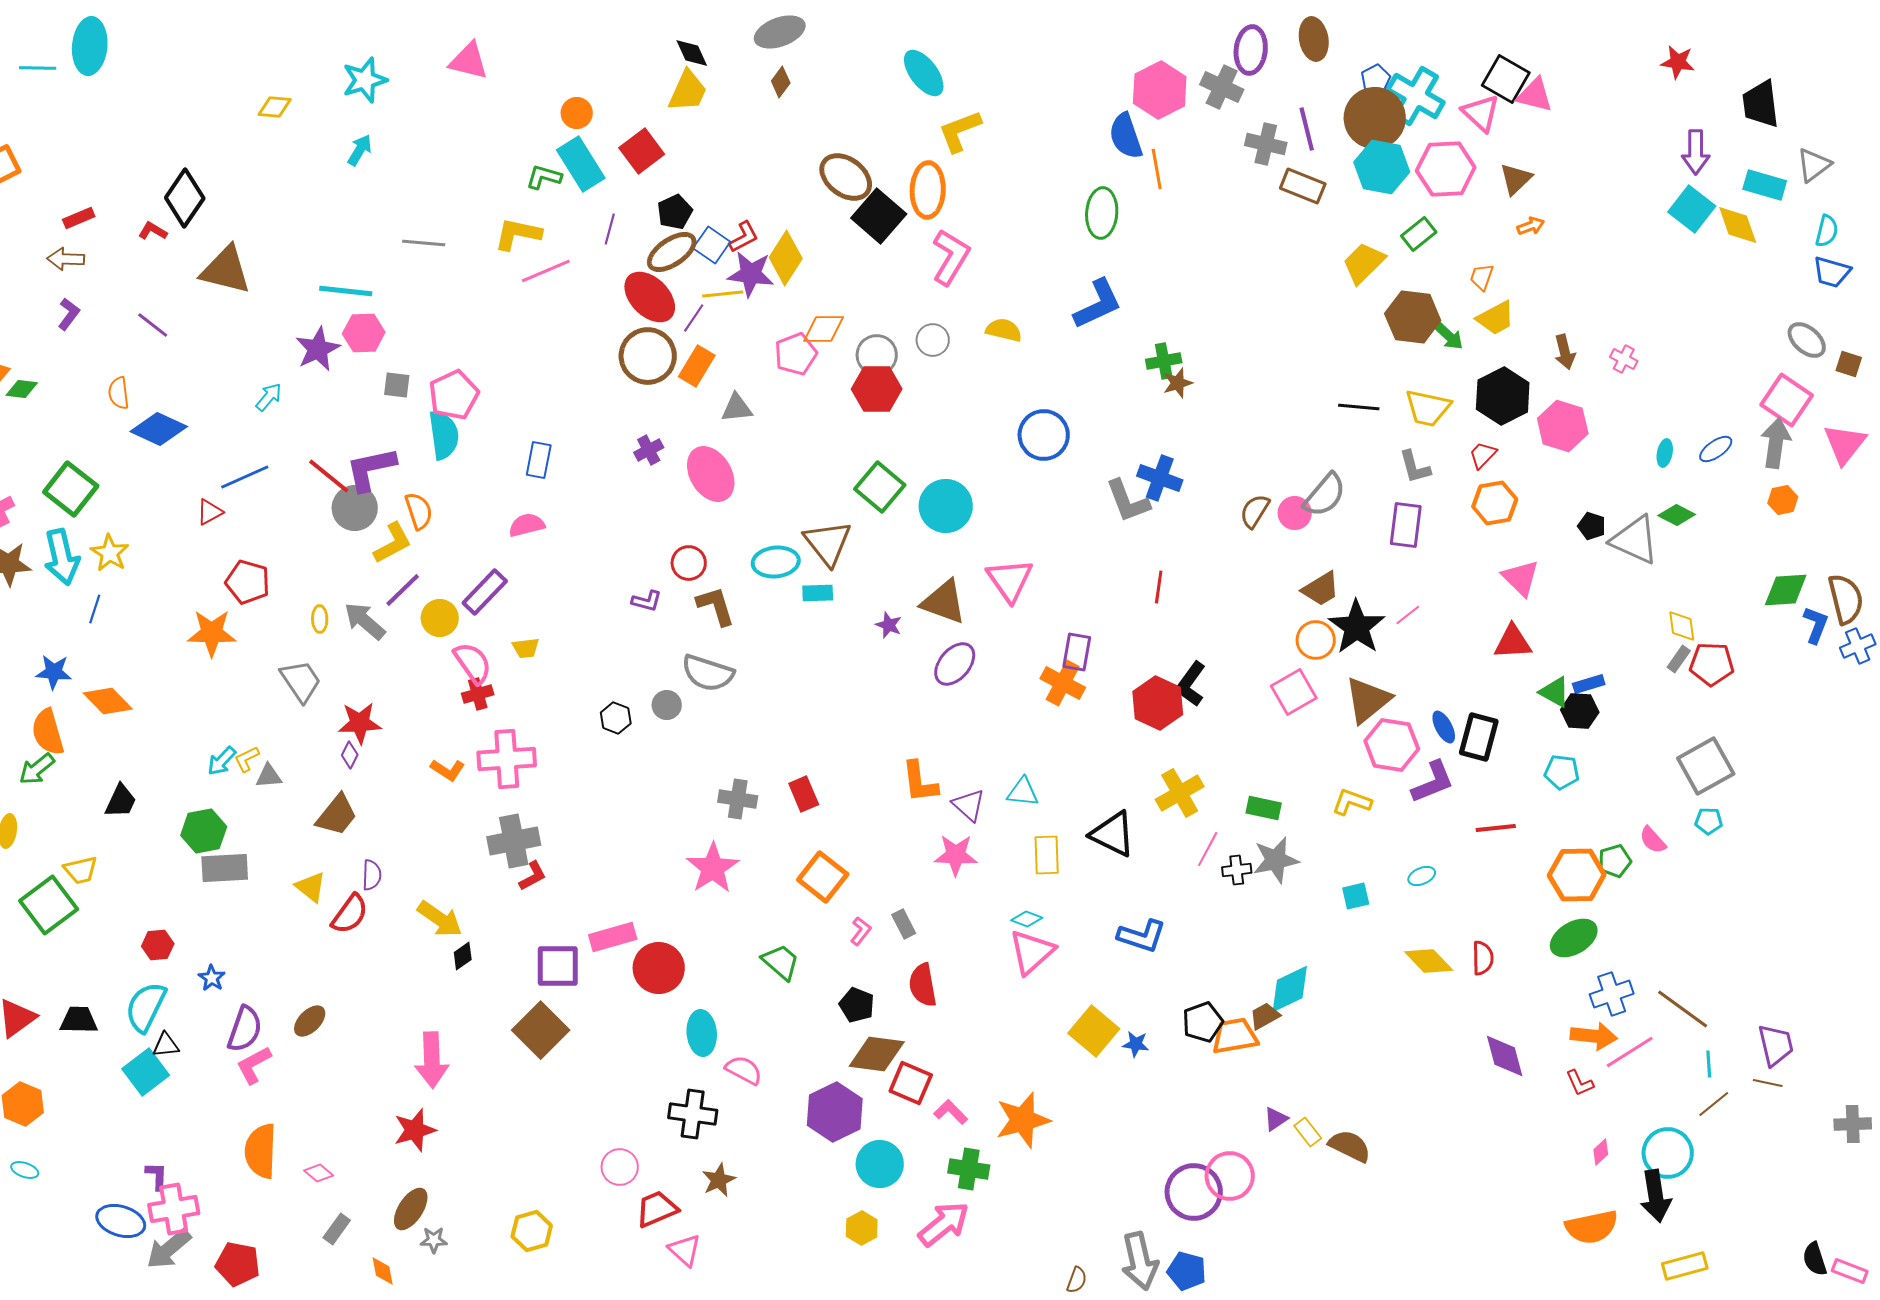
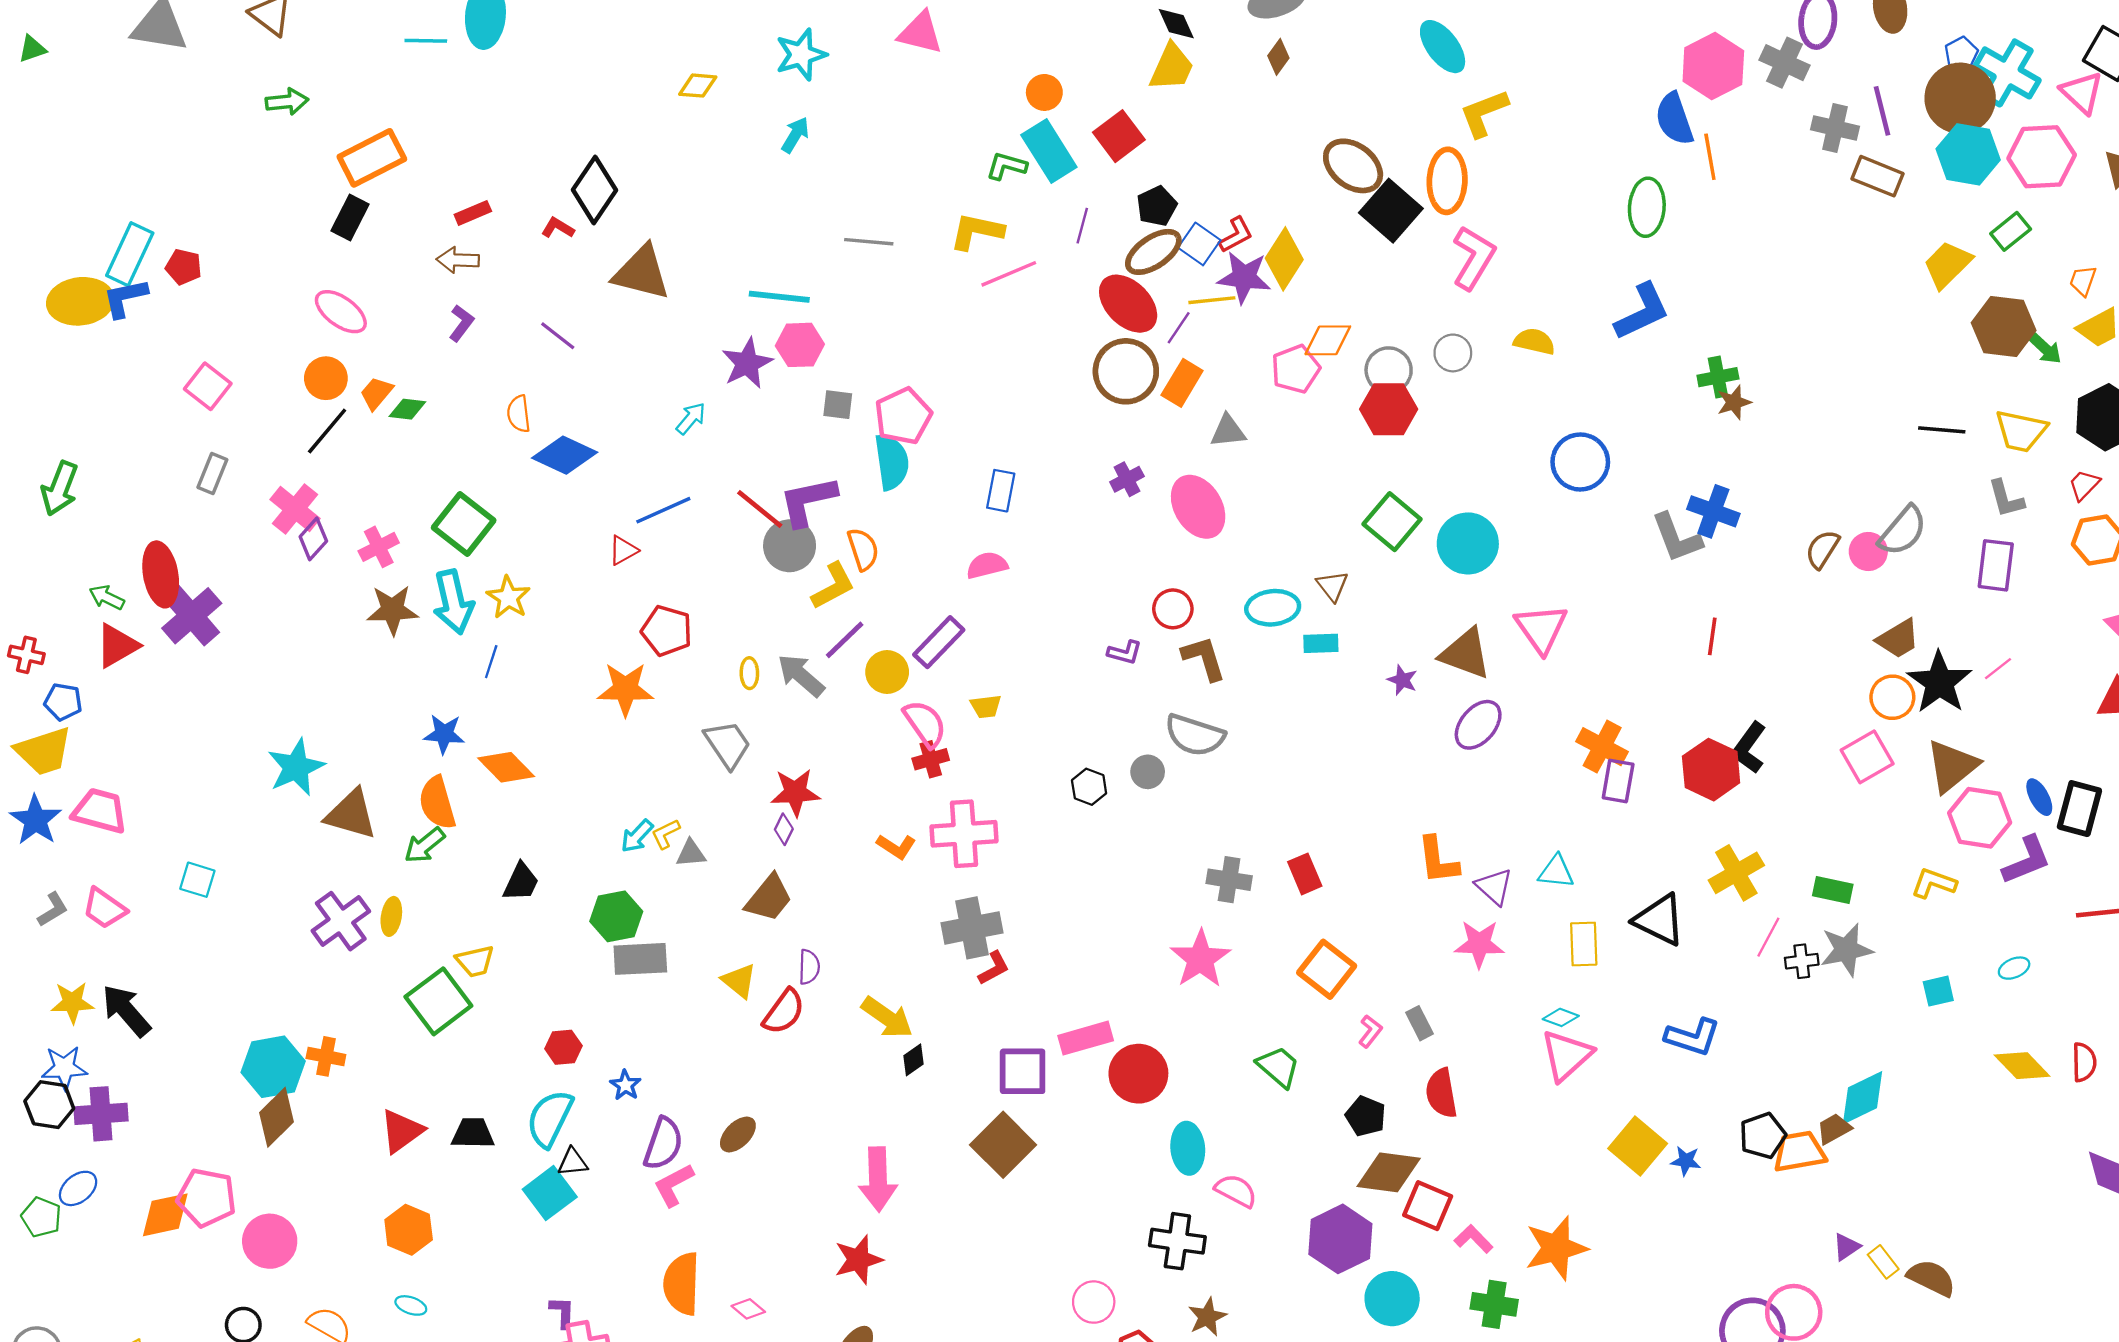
brown triangle: (828, 543) -> (1332, 586), size x0.6
purple rectangle: (1077, 652) -> (1618, 781), moved

